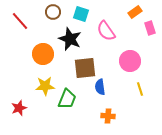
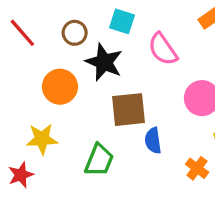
brown circle: (53, 12) -> (75, 33), moved
yellow star: (45, 86) -> (42, 139), moved
orange cross: (108, 116) -> (197, 168), moved, turned 32

